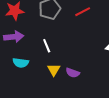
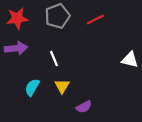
cyan semicircle: (21, 63) -> (32, 87), moved, turned 112
purple semicircle: (73, 73) -> (84, 107), moved, turned -48

